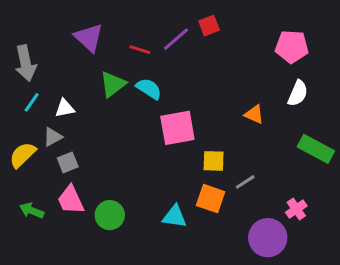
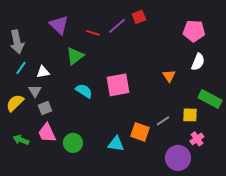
cyan semicircle: (149, 89) -> (84, 91), moved
orange triangle: (254, 114) -> (169, 76), turned 32
gray triangle: (53, 137) -> (35, 91), turned -32
yellow square: (214, 161) -> (190, 115), moved

